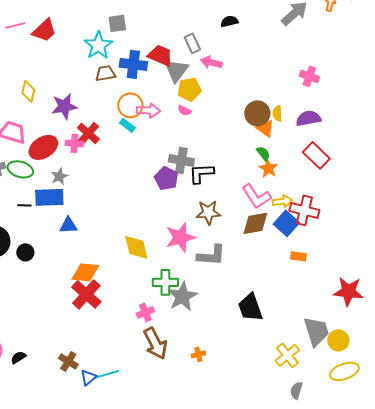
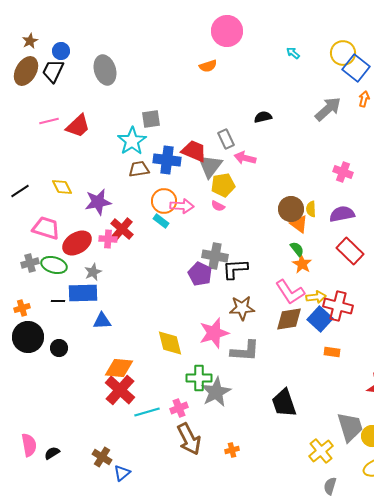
yellow diamond: (28, 91) -> (62, 187), turned -40
cyan line: (106, 374) -> (147, 412), moved

